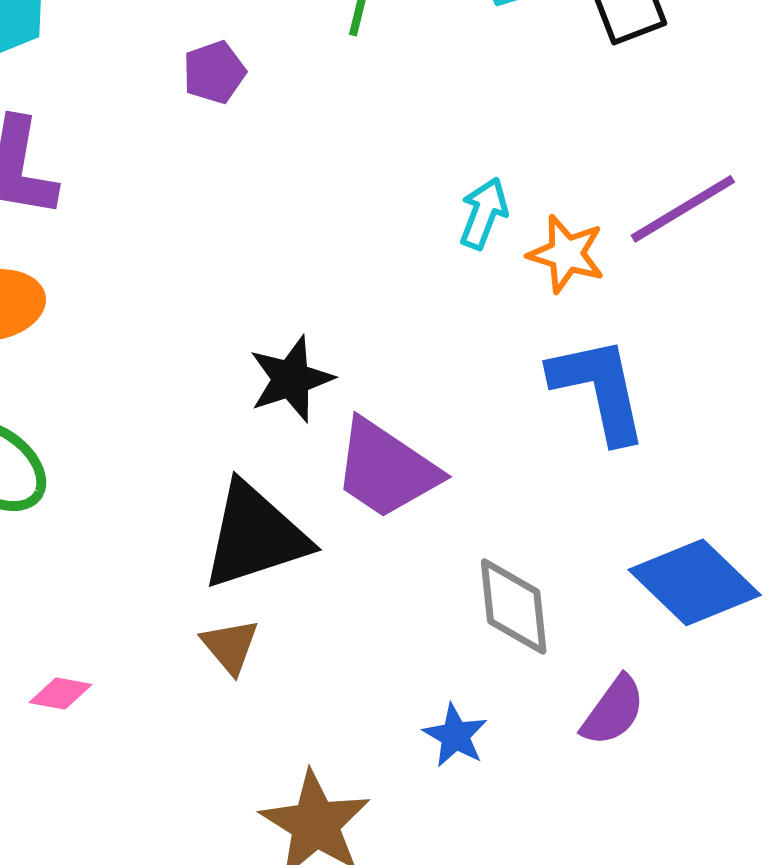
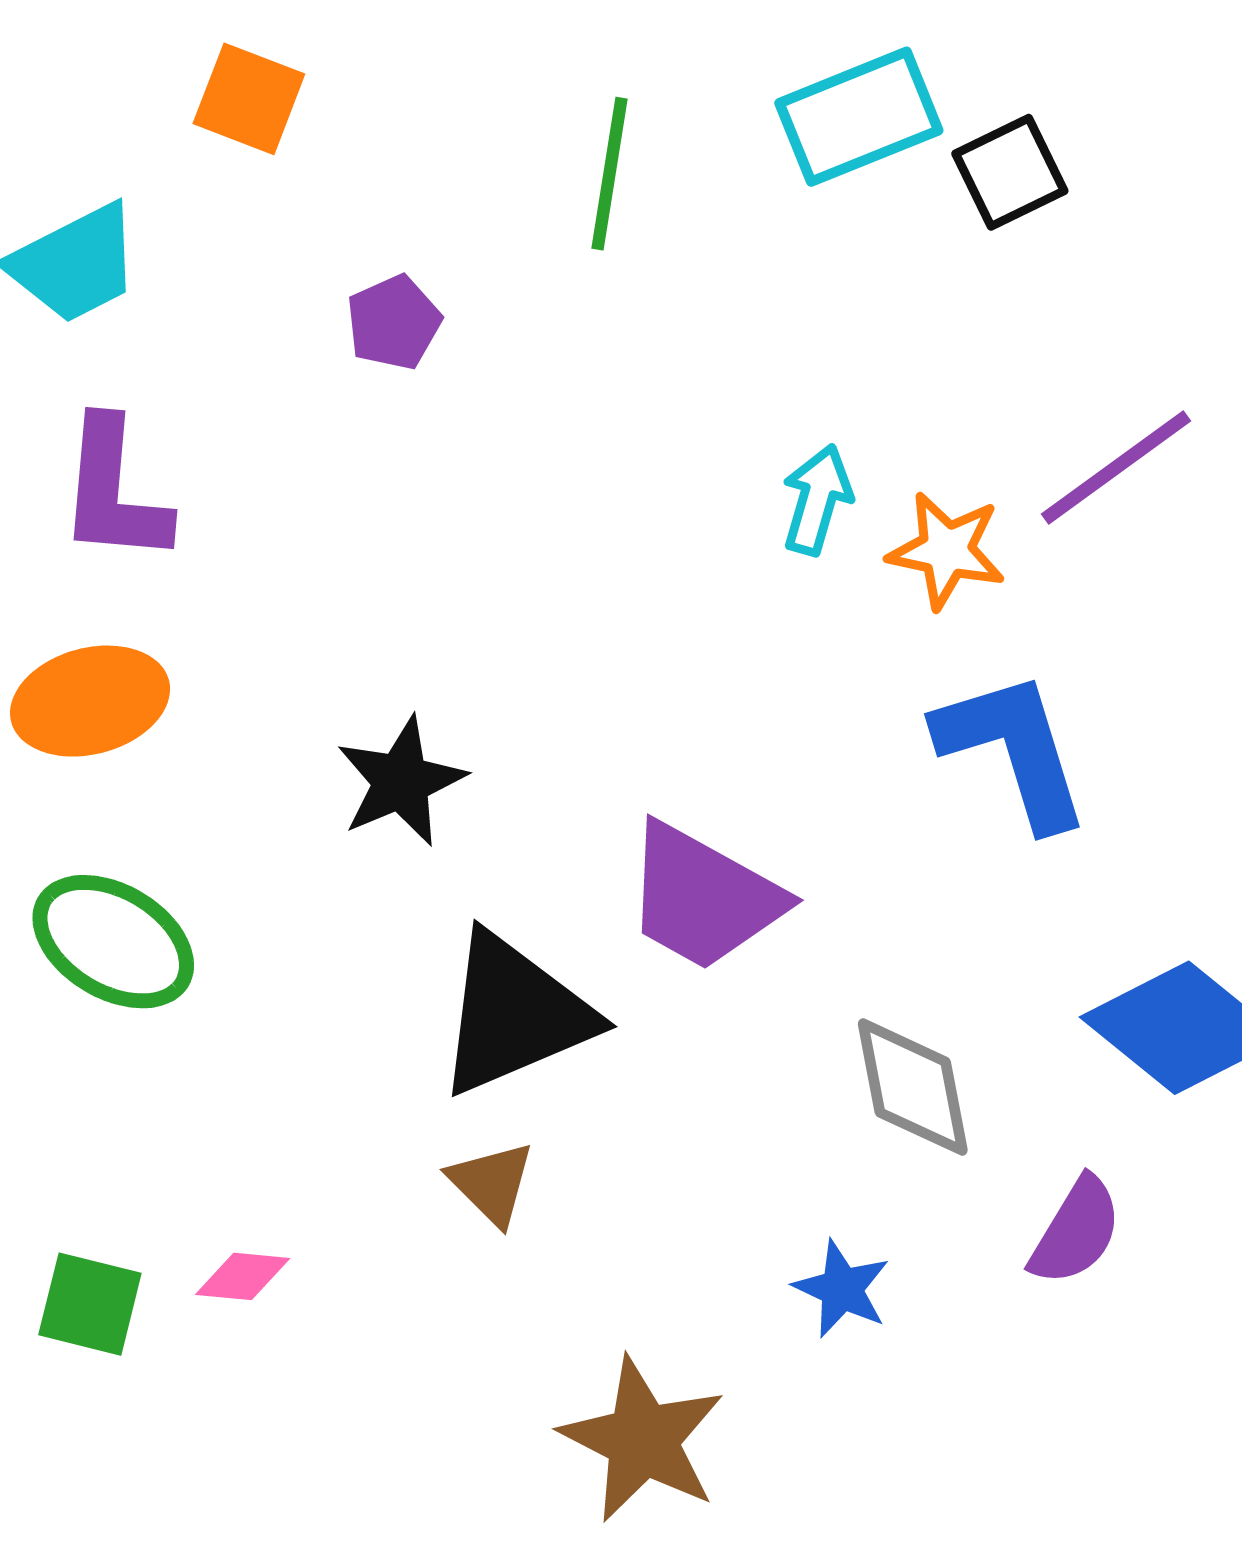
black star: (291, 379) -> (401, 781), moved

